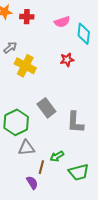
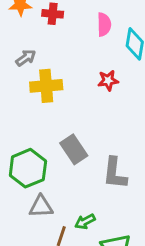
pink semicircle: (62, 22) -> (104, 24), turned -77
yellow cross: (25, 66) -> (46, 86), turned -35

